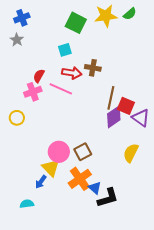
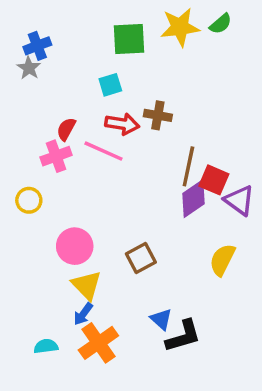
blue cross: (22, 18) -> (37, 46), moved
green square: (76, 23) -> (129, 39), turned -30
pink circle: (59, 152) -> (75, 246), moved
orange cross: (80, 179) -> (98, 343), moved
blue arrow: (41, 182) -> (83, 314), moved

